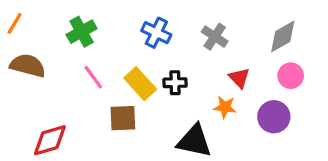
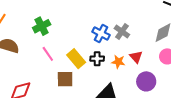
blue cross: (156, 33) -> (101, 33), moved
orange star: (225, 107) -> (118, 62), moved
purple circle: (274, 117) -> (146, 81), moved

